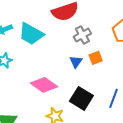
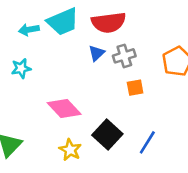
cyan trapezoid: (31, 34) -> (63, 22), moved, turned -64
blue triangle: (76, 62) -> (97, 53), moved

